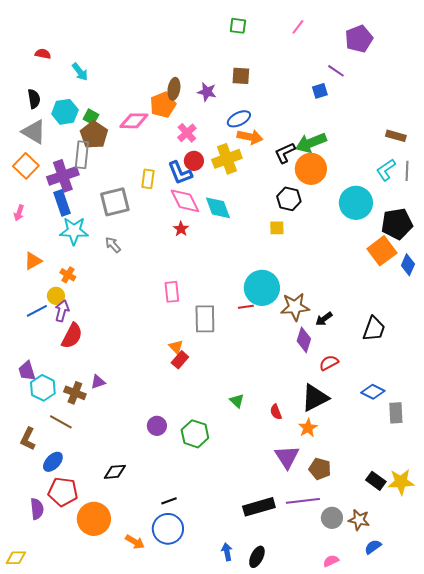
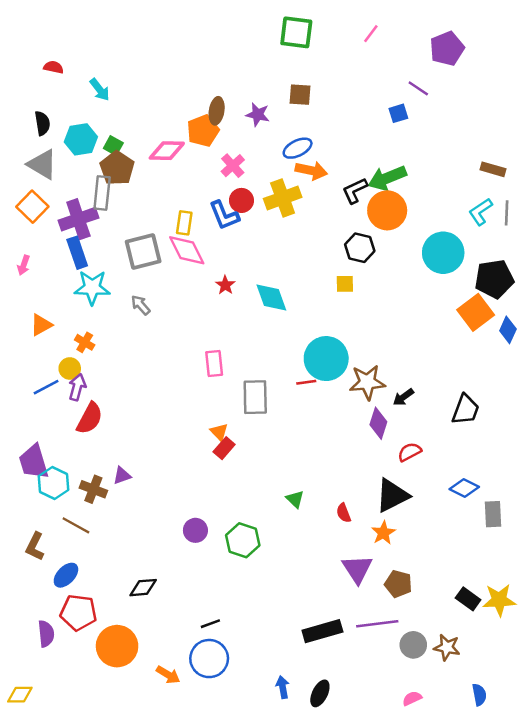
green square: (238, 26) -> (296, 32), size x1.6
pink diamond: (185, 201) -> (187, 250), moved
cyan diamond: (218, 208) -> (271, 298), moved
purple trapezoid: (27, 371) -> (34, 462), size x1.4
blue semicircle: (373, 547) -> (479, 695), moved, turned 114

